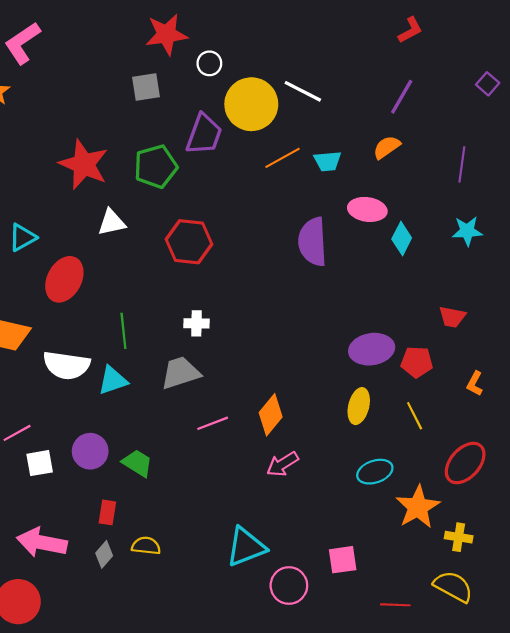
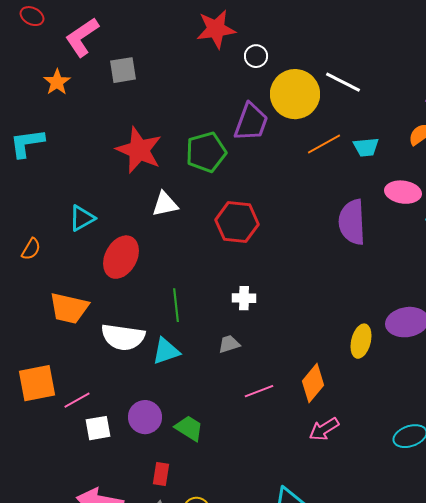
gray square: (146, 87) -> (123, 70), moved
gray trapezoid: (180, 373) -> (229, 344), size x0.6
yellow ellipse: (359, 406) -> (361, 341), moved

